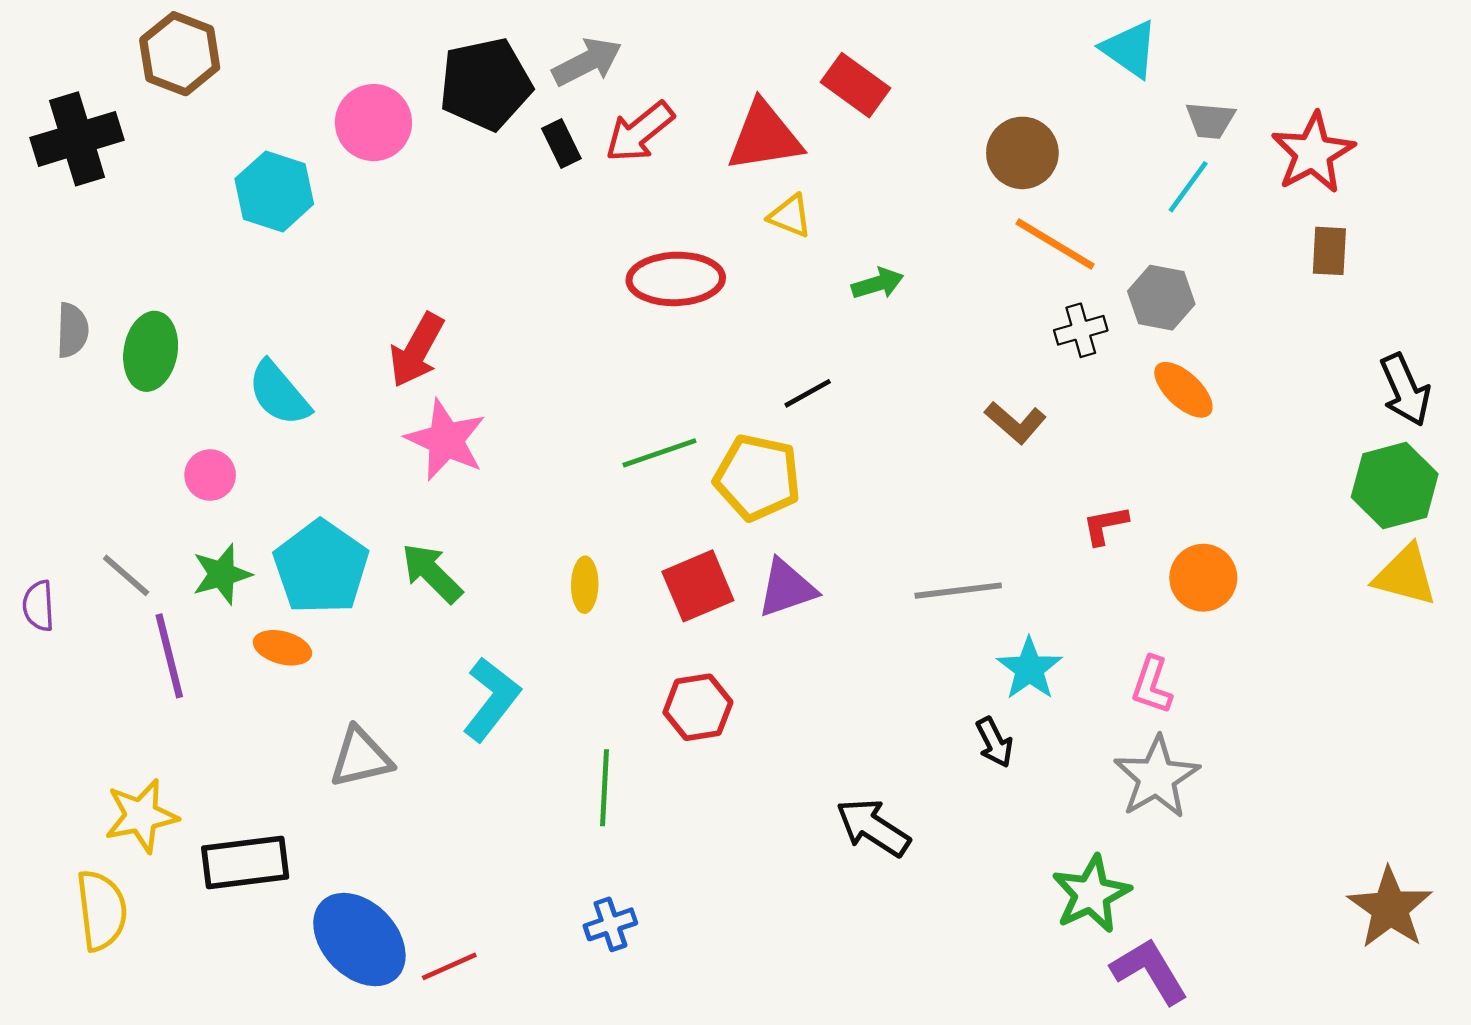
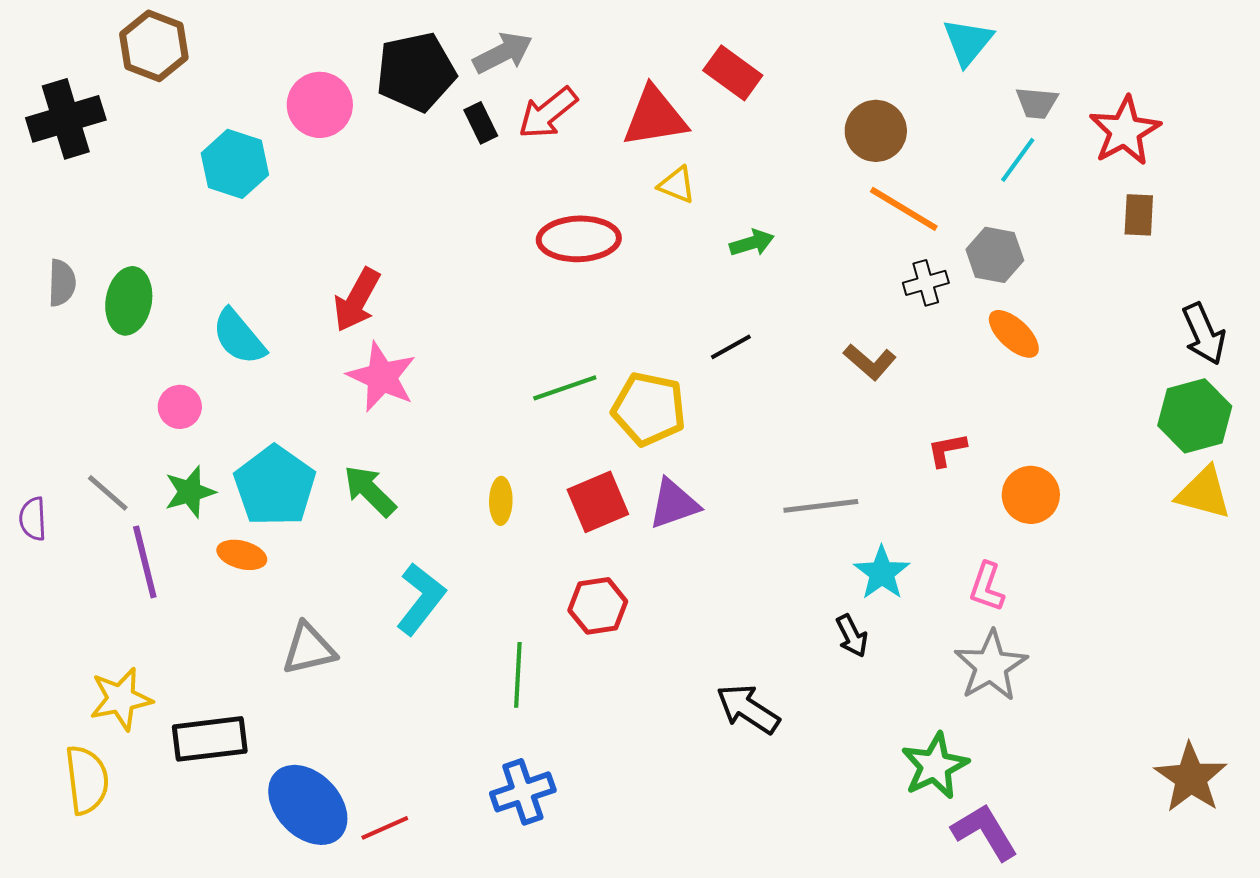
cyan triangle: (1130, 49) -> (968, 42), turned 34
black line: (808, 393) -> (731, 347), moved
blue cross: (610, 924) -> (523, 792), size x1.4

